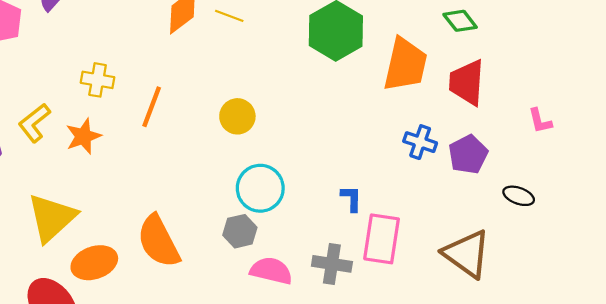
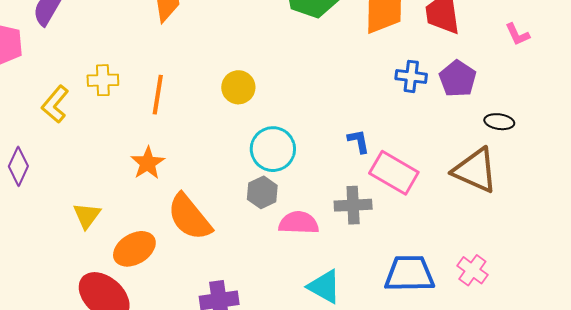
yellow L-shape: (34, 123) -> (55, 104), moved
orange star: (83, 136) -> (148, 163), moved
black ellipse: (519, 196) -> (499, 122), moved
yellow triangle: (52, 218) -> (87, 216), size x0.6
pink rectangle: (382, 239) -> (394, 173), turned -57

